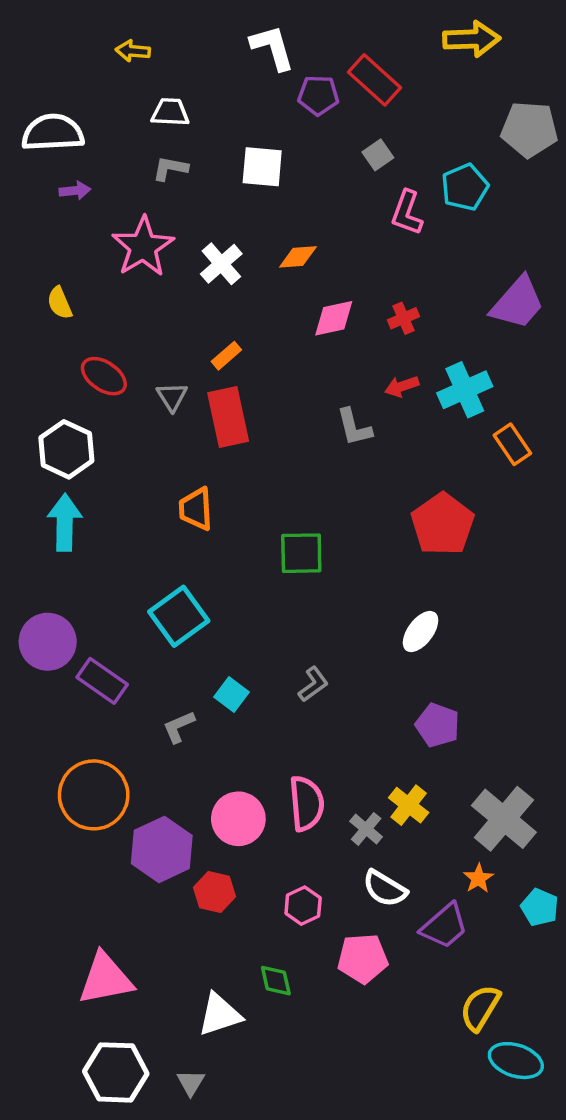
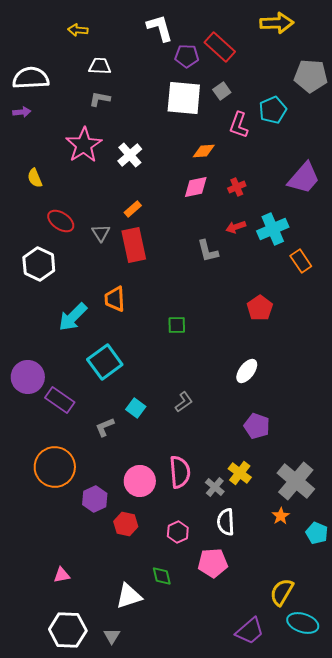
white square: (262, 167) -> (184, 98), moved, size x1.4
purple arrow: (75, 191) -> (22, 112), moved
orange diamond: (298, 257) -> (204, 151), moved
cyan arrow: (65, 523) -> (73, 317), moved, turned -136
red pentagon: (443, 524) -> (260, 308), size x0.7
green square: (301, 553) -> (177, 325), size x0.7
purple hexagon: (162, 849) -> (95, 499), size x0.7
white semicircle: (385, 889) -> (226, 522), turned 56
purple trapezoid: (444, 926) -> (250, 631), moved
pink triangle: (106, 979) -> (62, 575), size x0.5

